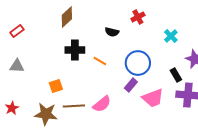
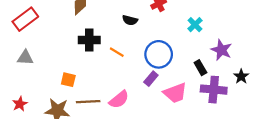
red rectangle: (17, 31) -> (25, 19), size x1.6
orange square: (56, 86) -> (68, 80), turned 32

